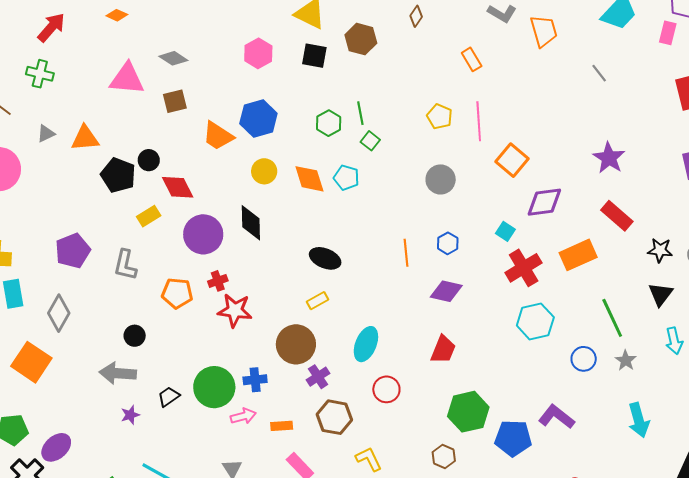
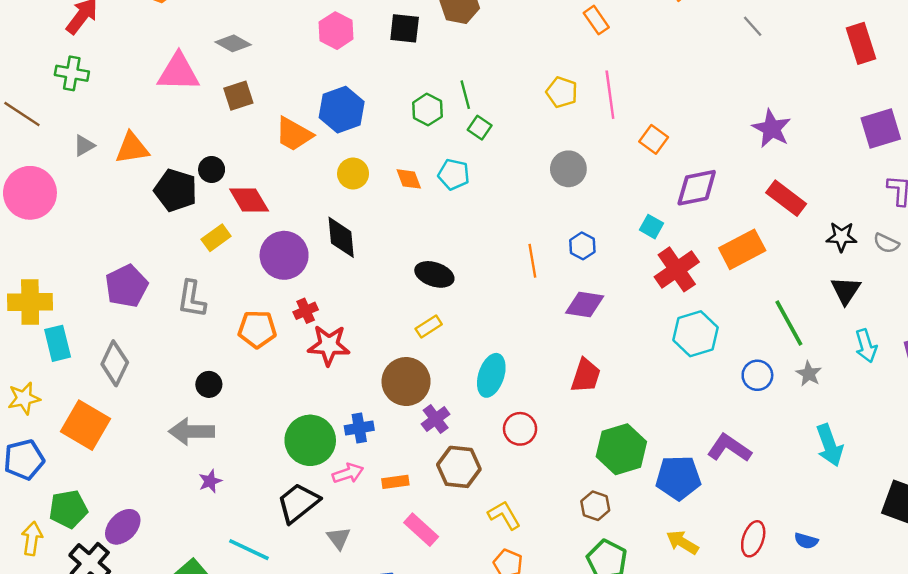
orange square: (512, 160) -> (654, 139), size x0.7
orange diamond: (309, 179) -> (409, 179), size x0.7
black trapezoid: (169, 397) -> (298, 503), moved, size x1.6

